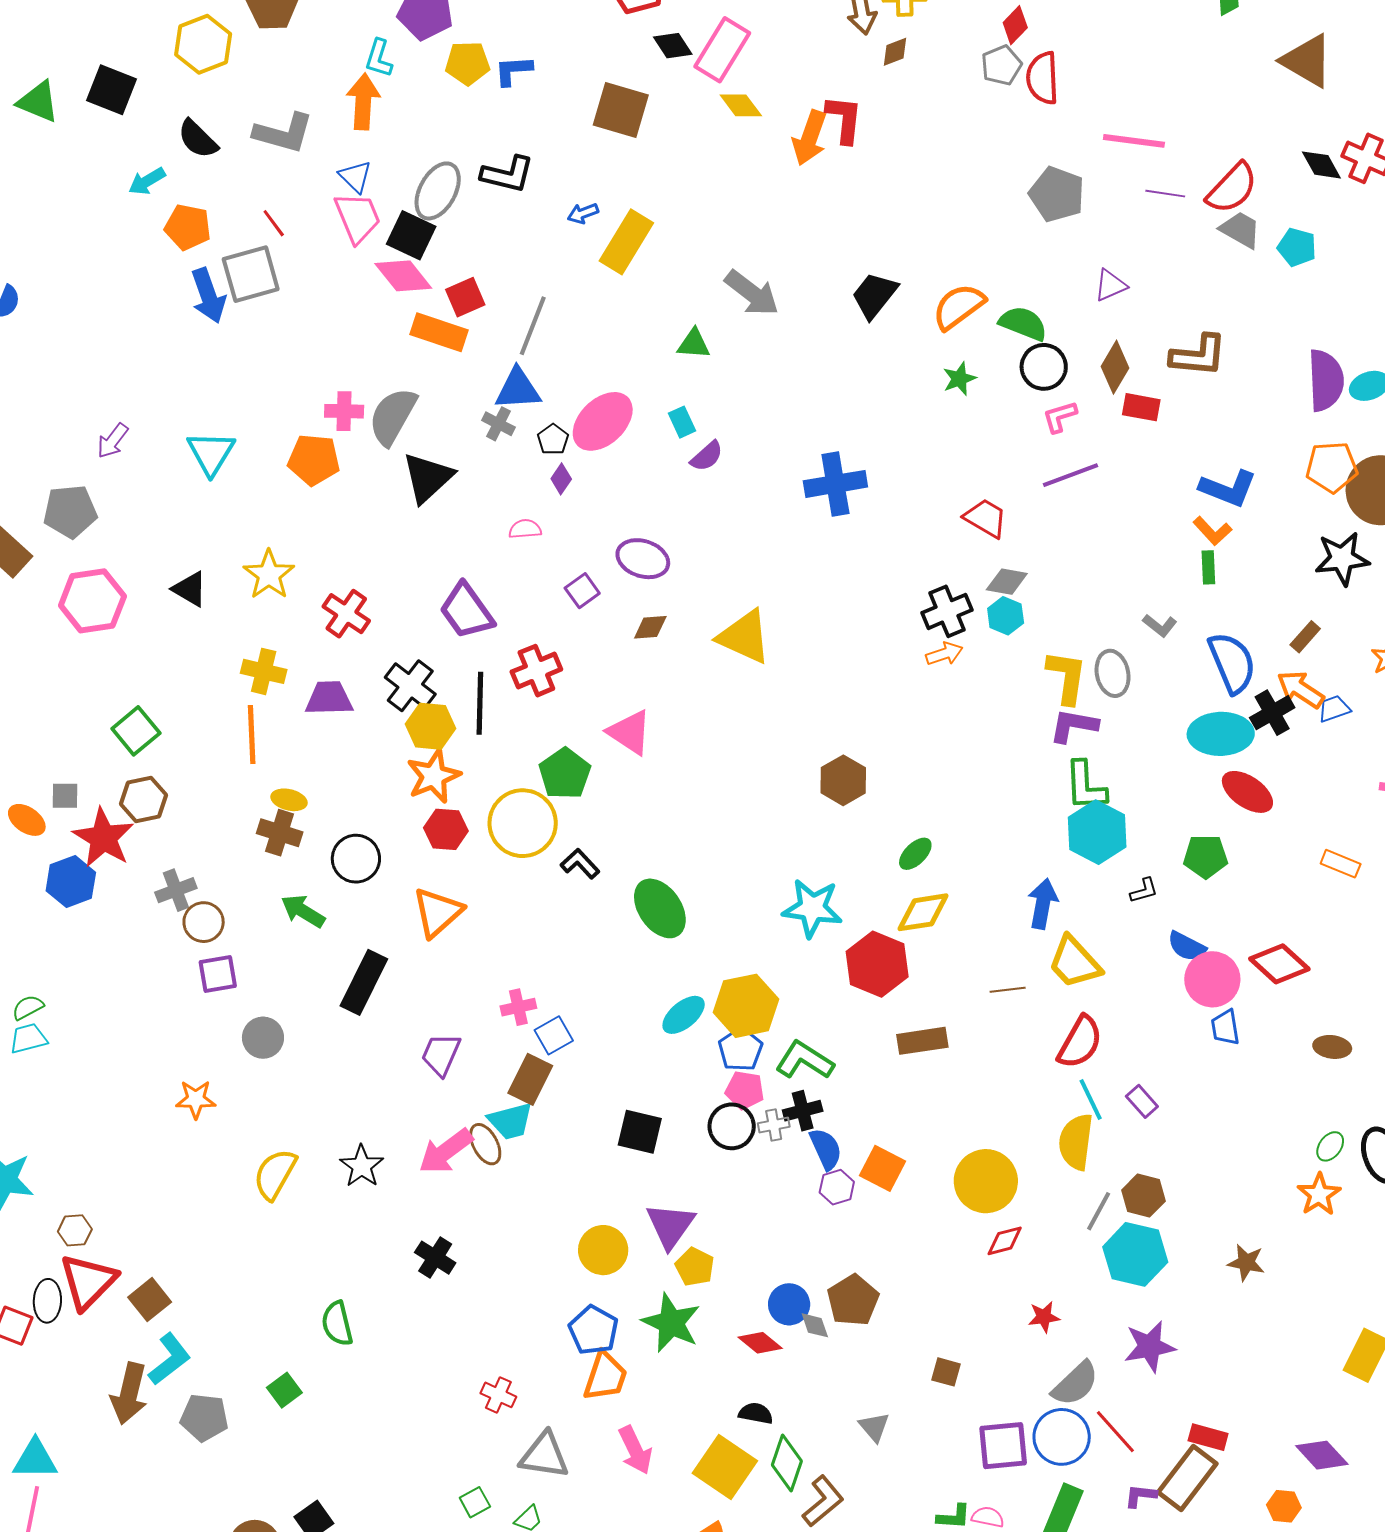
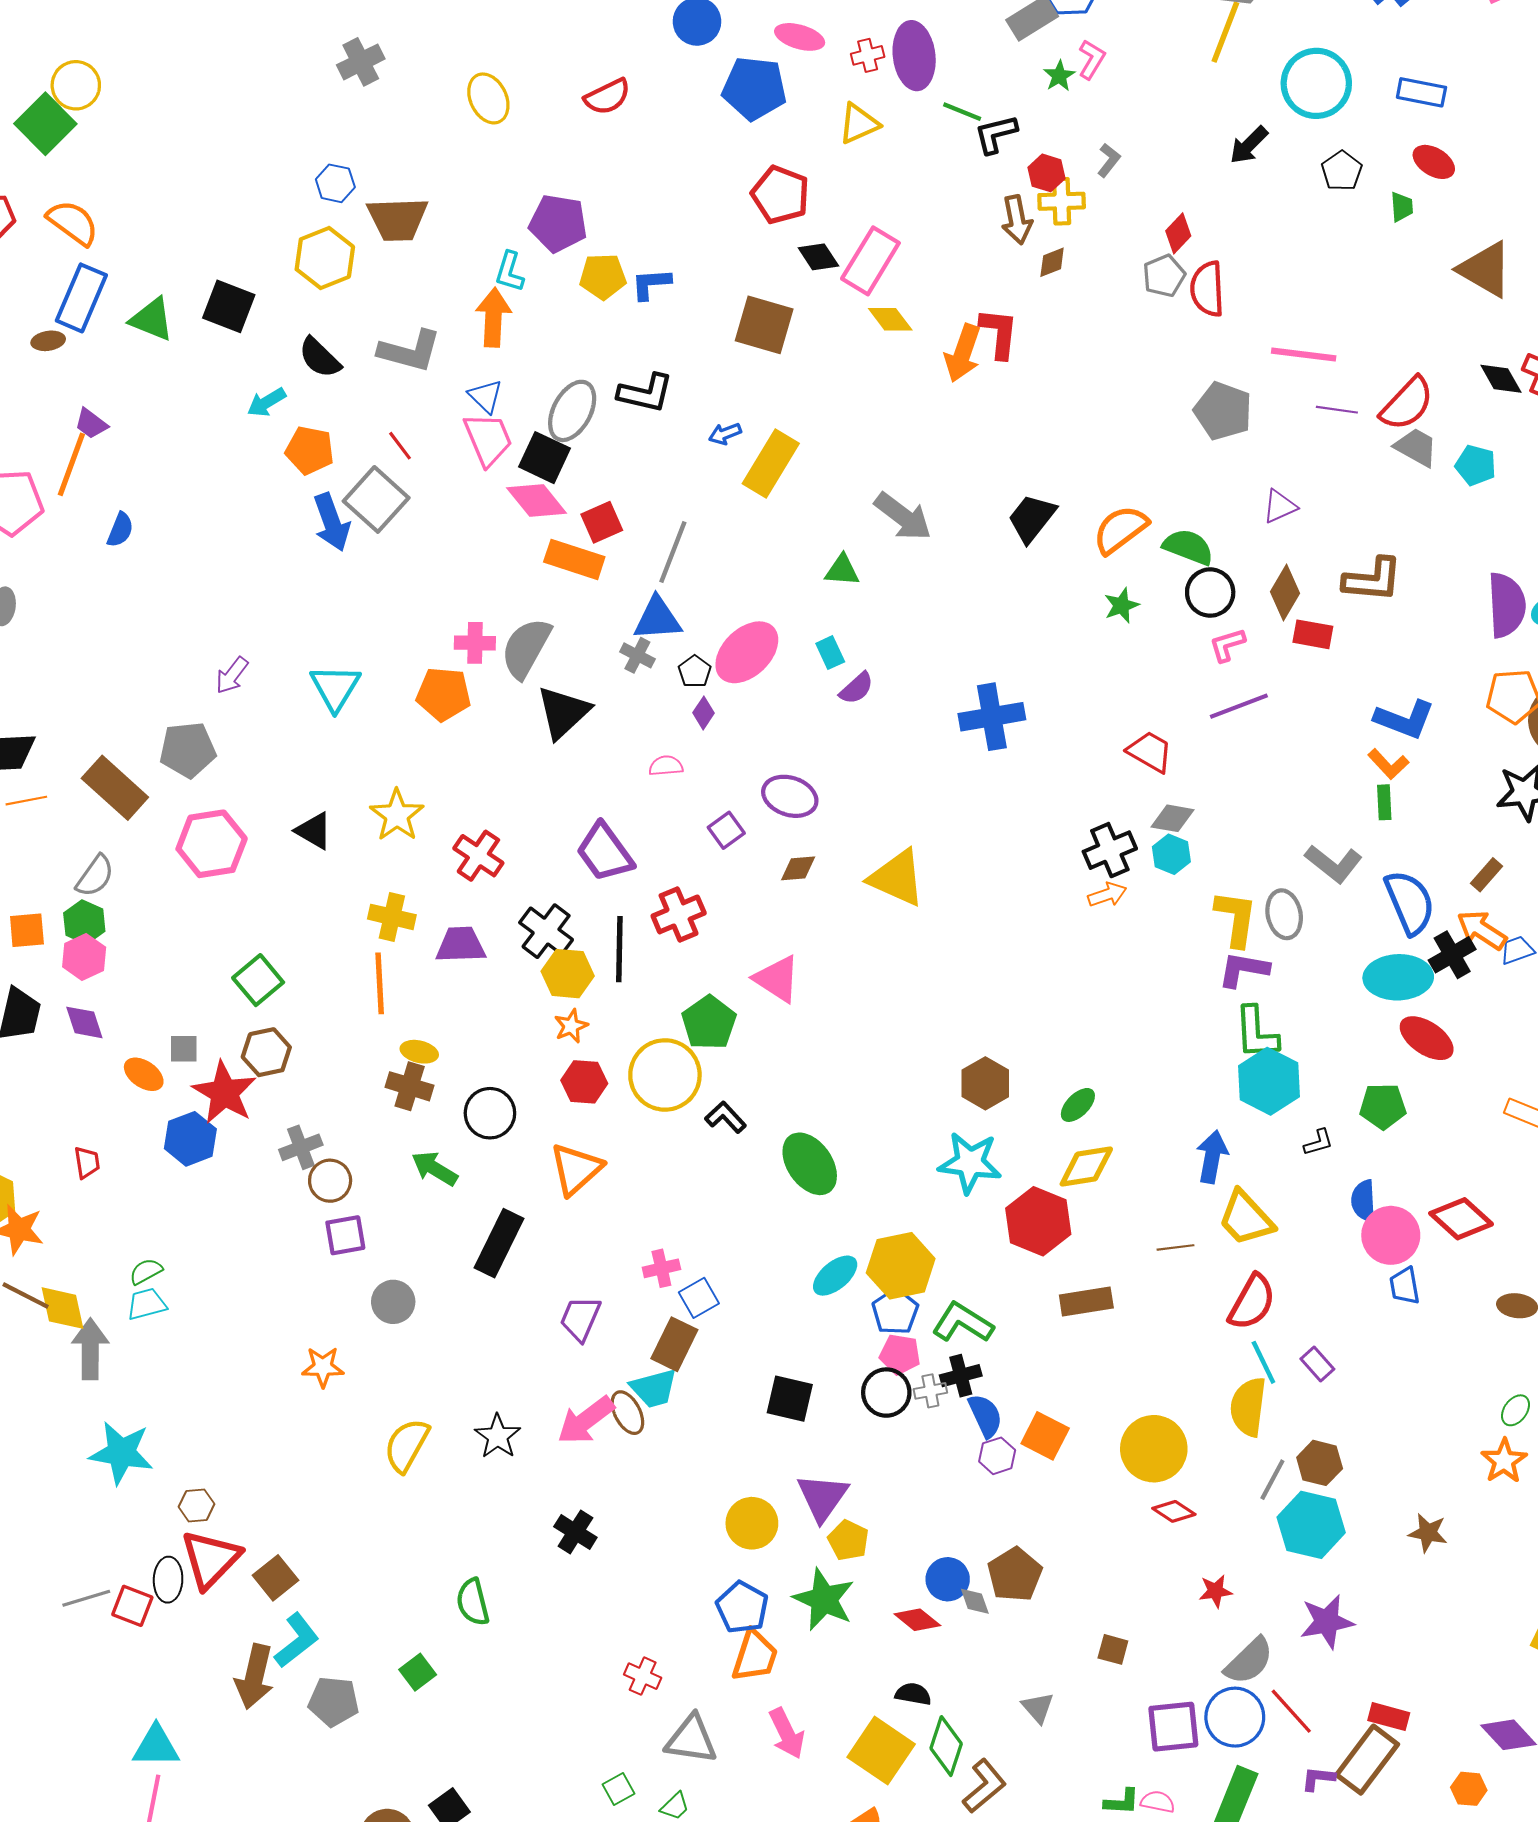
gray square: (251, 274) -> (376, 499), turned -32
gray L-shape: (1160, 625) -> (1334, 864), size x1.6
orange star: (434, 776) -> (571, 1026), size x0.6
brown hexagon: (843, 780) -> (985, 1083), moved
blue semicircle: (1187, 946) -> (1364, 1201), turned 60
red diamond: (1005, 1241) -> (1174, 1511), turned 48

